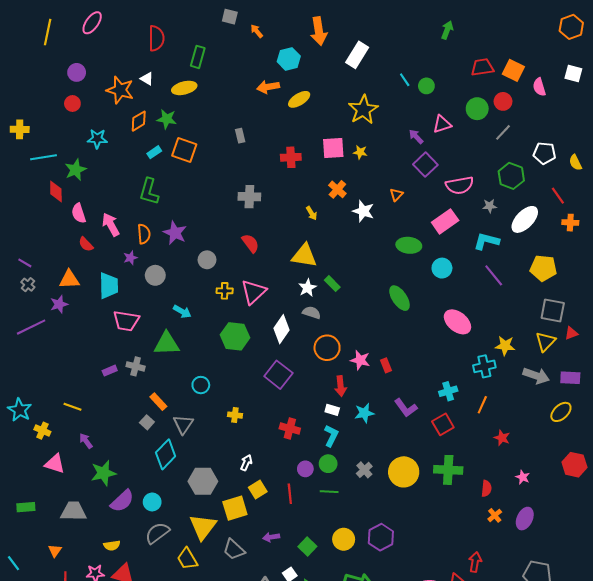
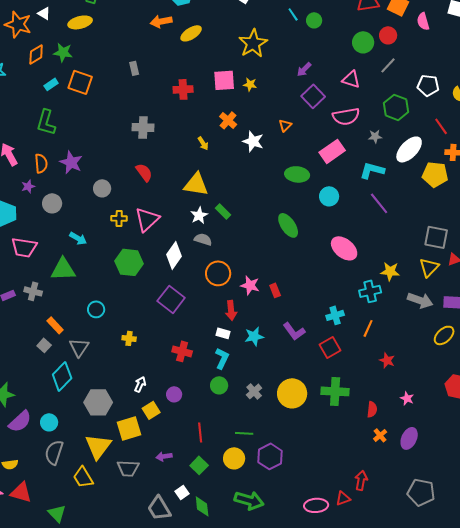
pink triangle: (442, 124) -> (351, 79), moved, turned 36
purple arrow: (416, 137) -> (304, 69), turned -91
yellow pentagon: (543, 268) -> (435, 174), moved
purple circle: (305, 469) -> (174, 394), moved
green line: (329, 492) -> (244, 433), moved
red line: (290, 494) -> (200, 432), moved
gray semicircle: (157, 533) -> (54, 452), turned -35
gray trapezoid: (234, 550) -> (128, 468), turned -40

